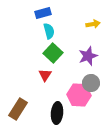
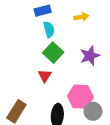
yellow arrow: (93, 24) -> (81, 17), moved
gray circle: (91, 83) -> (93, 111), moved

